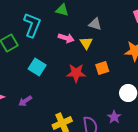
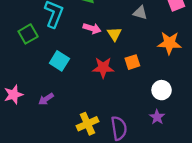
gray triangle: (95, 24) -> (140, 13), moved
purple star: (114, 117) -> (157, 117), moved

